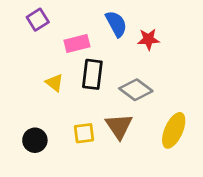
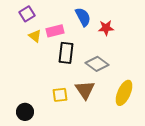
yellow triangle: (55, 83) -> (35, 36), moved
black circle: (35, 140) -> (25, 112), moved

